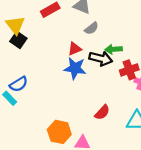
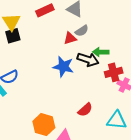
black square: (18, 40) -> (13, 36), turned 35
red triangle: (75, 49) -> (70, 38), moved

